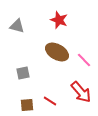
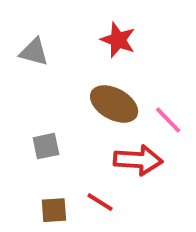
red arrow: (81, 92) -> (138, 160), moved, turned -45

